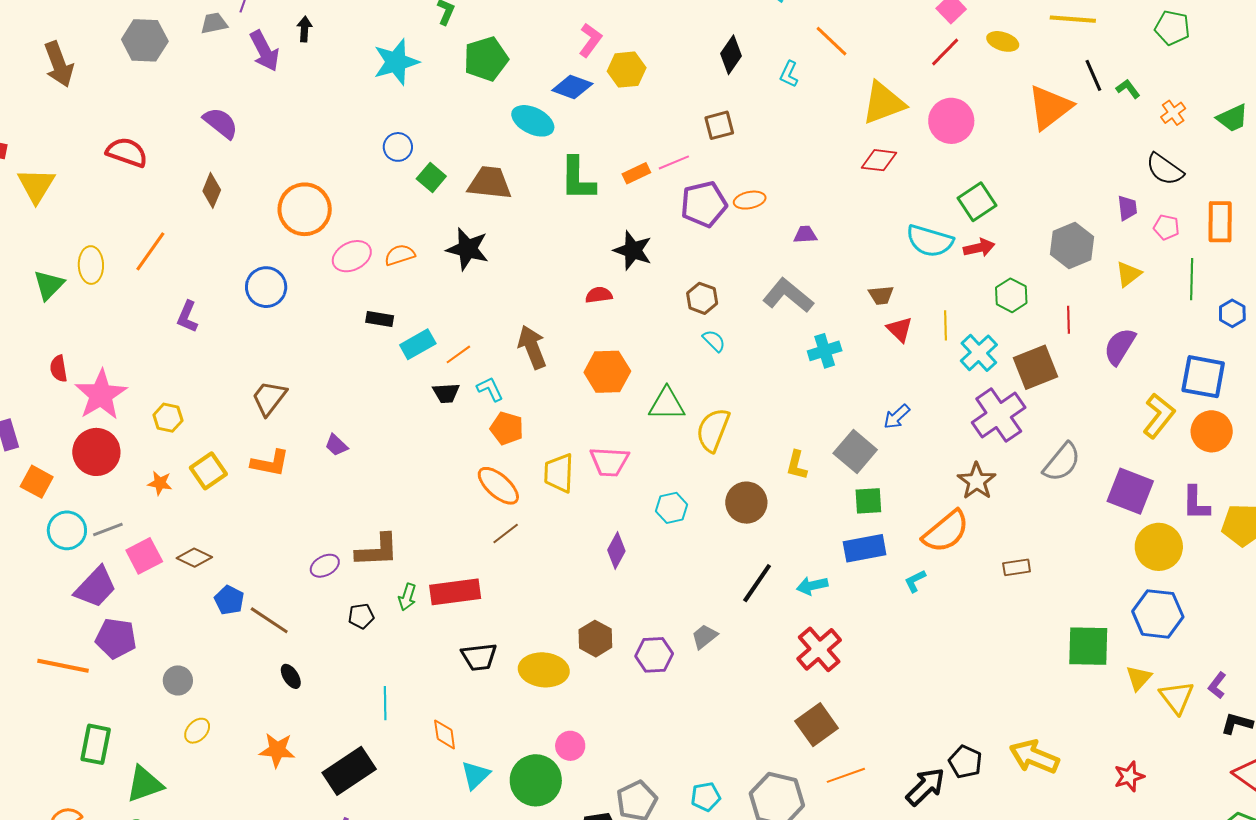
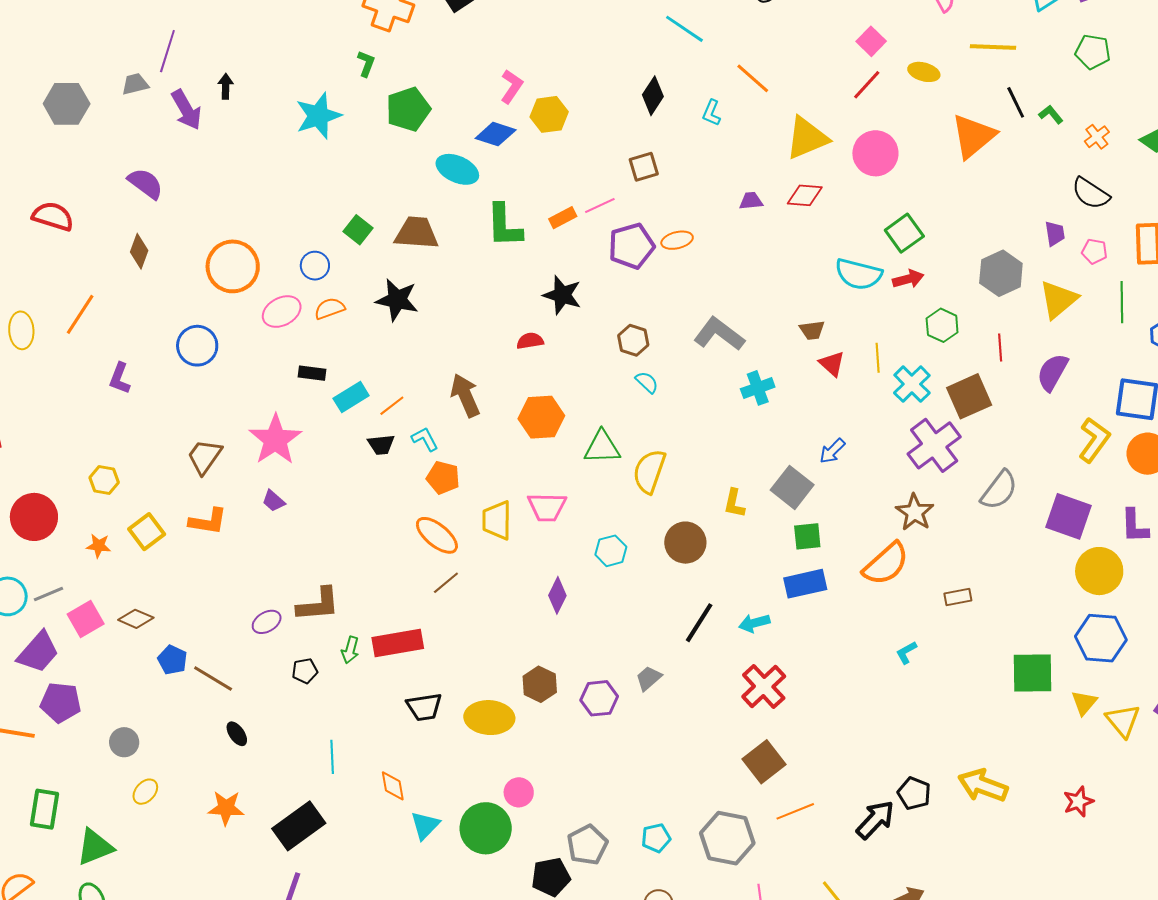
blue circle: (398, 147) -> (315, 266), moved
purple trapezoid: (805, 235) -> (751, 201), moved
yellow triangle: (1128, 274) -> (1058, 299), size x1.5
pink star: (101, 395) -> (275, 440), moved
cyan L-shape: (915, 581) -> (906, 652), moved

